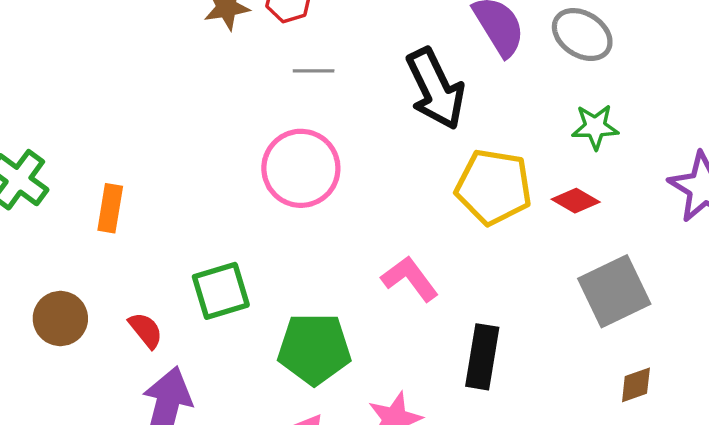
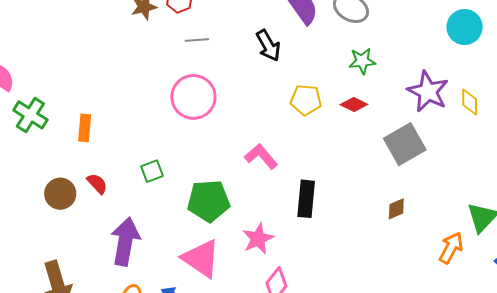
black arrow: (436, 89) -> (268, 45), size x0.7
yellow pentagon: (494, 187) -> (306, 100), size x0.7
green square: (221, 291) -> (152, 171), size x0.7
gray square: (614, 291) -> (405, 144), moved
red semicircle: (146, 330) -> (97, 184), moved

